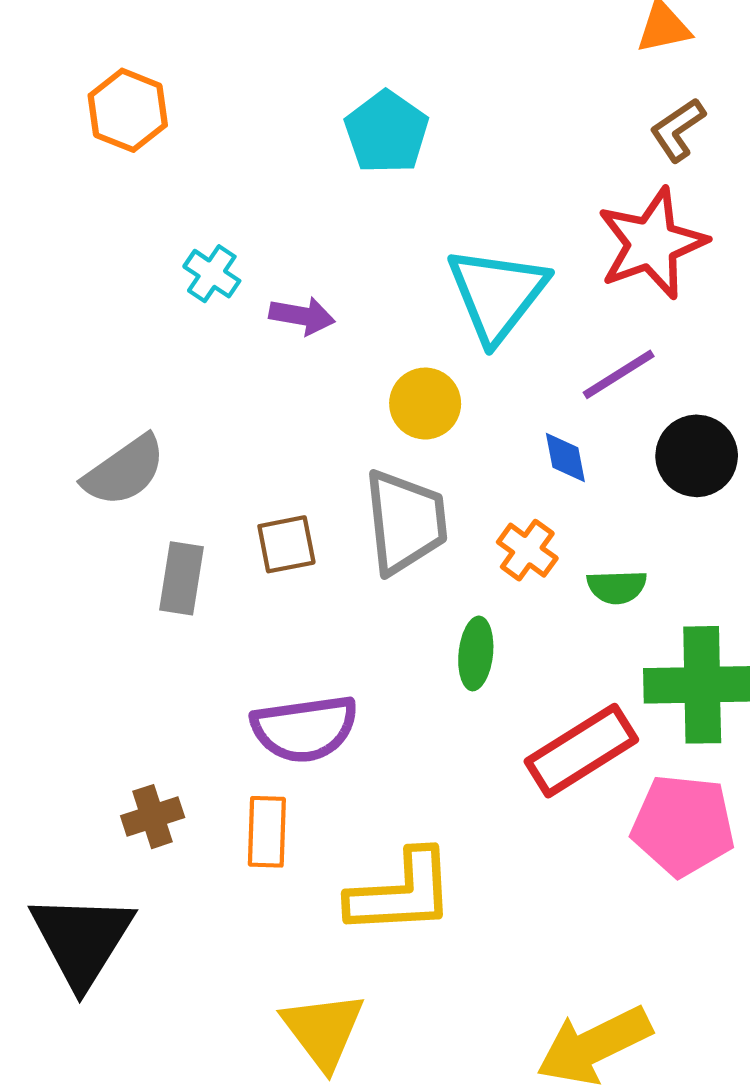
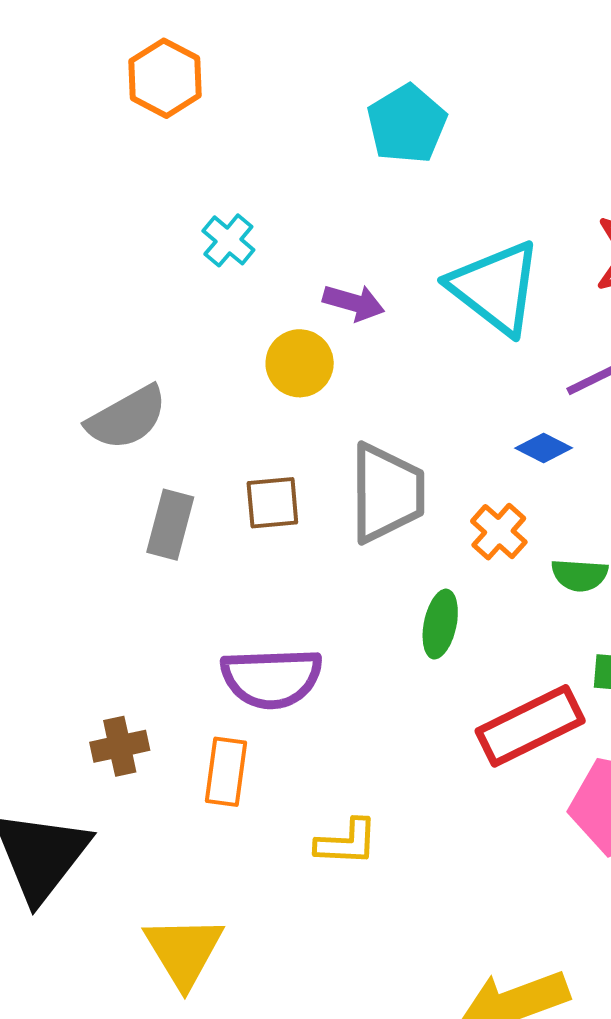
cyan triangle: (497, 294) -> (495, 288), turned -36
purple arrow: (302, 316) -> (354, 303), moved
yellow circle: (425, 404) -> (300, 363), moved
blue diamond: (565, 458) -> (544, 448), turned -58
yellow L-shape: (401, 893) -> (347, 842), size x0.6
yellow triangle: (323, 1030) -> (184, 951), moved

